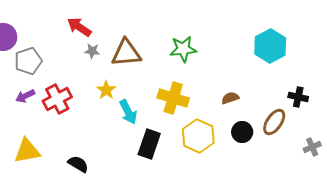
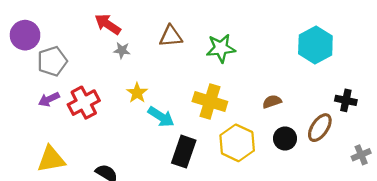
brown triangle: (126, 53) -> (171, 36), moved, size x0.7
cyan arrow: (128, 112) -> (161, 117), turned -30

